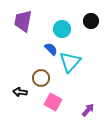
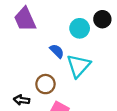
purple trapezoid: (23, 21) -> (25, 19), turned -35
cyan circle: (62, 29) -> (80, 28), moved

